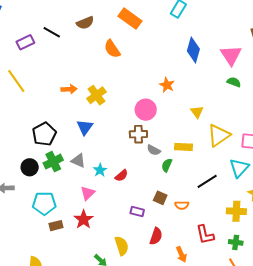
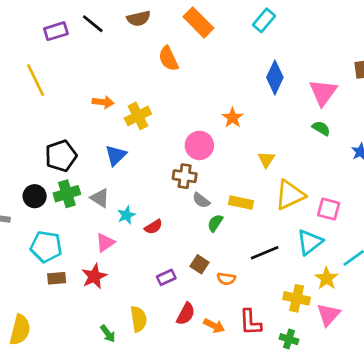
purple rectangle: (137, 212) -> (166, 277), turned -48
orange arrow: (181, 254) -> (214, 326), moved, turned -49

